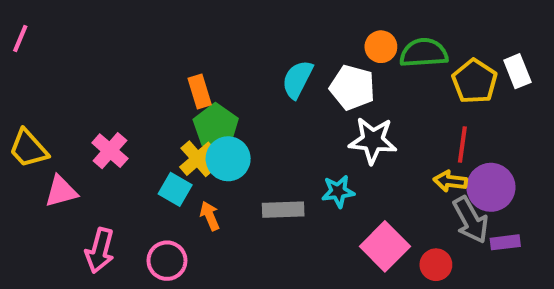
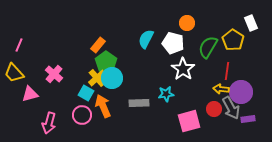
pink line: (20, 39) -> (19, 45), moved
green semicircle: (424, 53) -> (208, 47), moved, turned -55
white rectangle: (517, 71) -> (251, 23), moved
orange rectangle: (200, 92) -> (98, 45), turned 56
white star: (373, 140) -> (183, 69), turned 30
orange arrow: (210, 216) -> (103, 106), size x1.6
pink square: (385, 246) -> (189, 121), turned 30
pink circle: (167, 261) -> (82, 115), moved
red circle: (436, 265) -> (214, 109), moved

